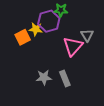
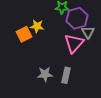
purple hexagon: (49, 21) -> (77, 18), moved
gray rectangle: (65, 78) -> (66, 75), turned 35

